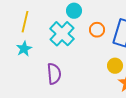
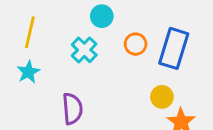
cyan cross: (62, 34) -> (84, 50), size x0.7

